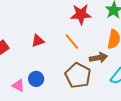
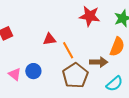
red triangle: (38, 41) -> (50, 39), moved
orange line: (72, 42) -> (68, 50), moved

